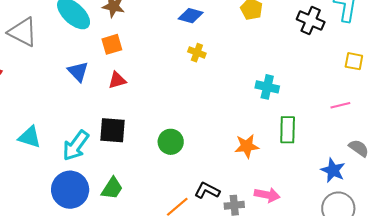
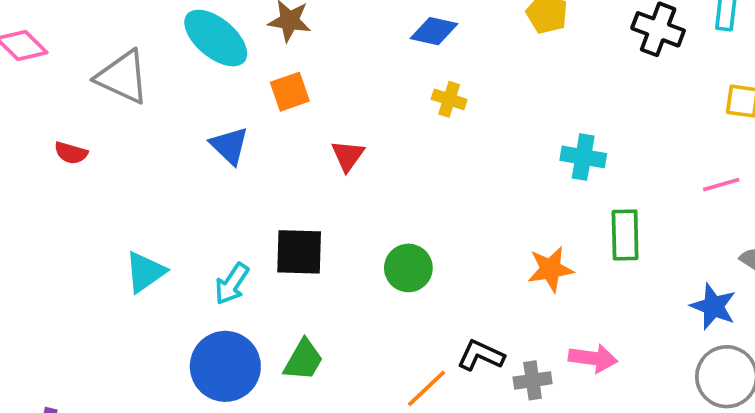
red triangle: (117, 80) -> (348, 156), moved, turned -36
cyan triangle: (30, 137) -> (145, 272), turned -50
cyan arrow: (76, 146) -> (232, 284), size x0.7

